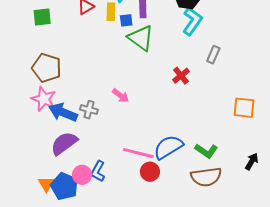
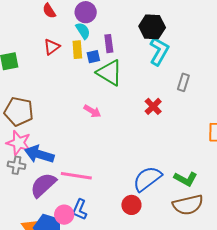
pink arrow: (121, 96) -> (92, 111), moved
gray cross: (89, 110) -> (17, 165), moved
pink line: (138, 153) -> (76, 176), moved

